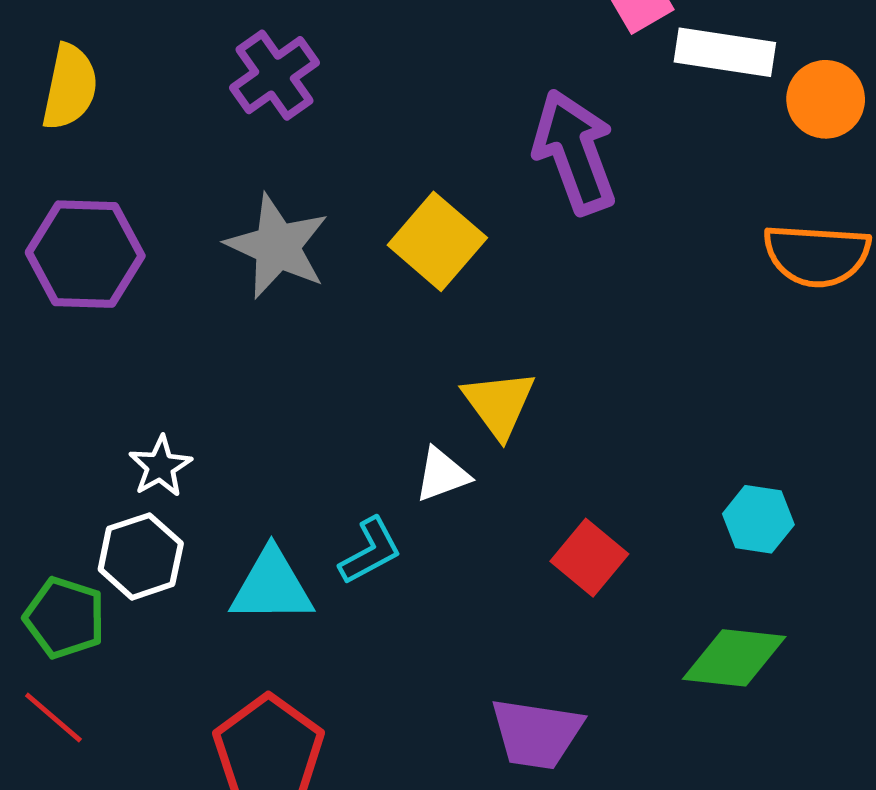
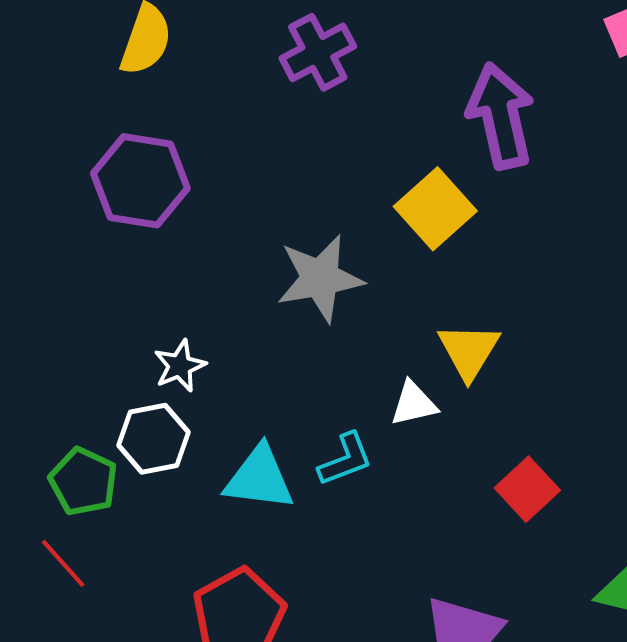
purple arrow: (575, 152) -> (501, 116), moved
gray star: (277, 246) -> (320, 278), moved, turned 30

